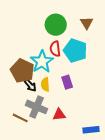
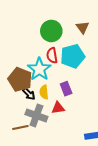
cyan pentagon: (75, 51) -> (73, 56), turned -30
red triangle: (59, 115) -> (58, 108), moved
brown line: (20, 118) -> (20, 128), turned -35

